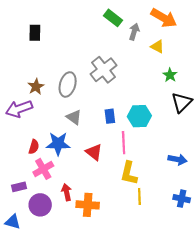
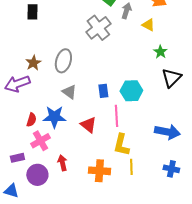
gray cross: (104, 70) -> (98, 28), moved
blue arrow: (177, 159) -> (167, 132), size x1.4
orange cross: (88, 205) -> (99, 171), moved

